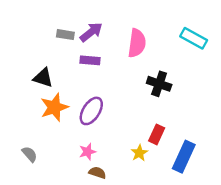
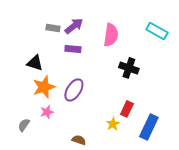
pink star: (88, 152) -> (47, 112), moved
gray semicircle: (30, 154) -> (24, 125), turned -104

